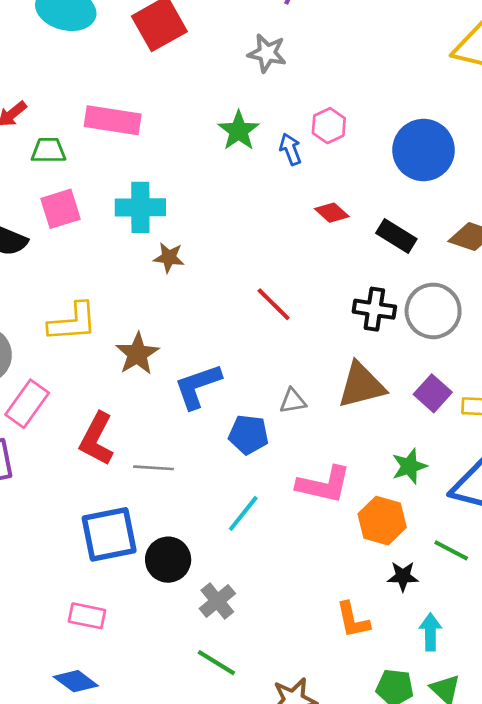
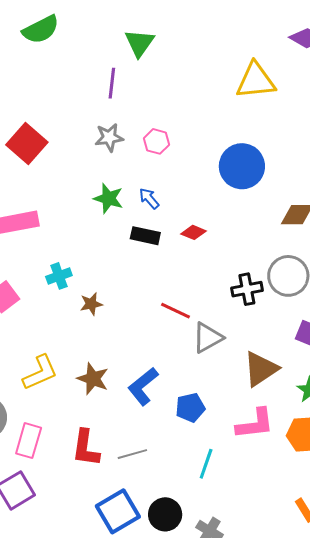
pink hexagon: (329, 126) -> (156, 141), moved
cyan cross: (140, 207) -> (59, 276), size x0.7
black rectangle: (396, 236) -> (145, 236), moved
brown triangle: (361, 385) -> (261, 369), moved
gray triangle: (293, 401) -> (208, 338), moved, size x1.6

